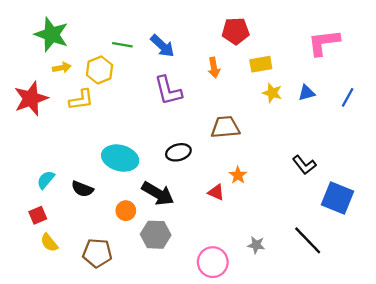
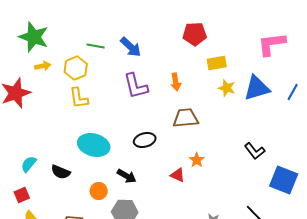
orange arrow: (214, 68) -> (176, 82), moved
blue triangle: (307, 93) -> (257, 88), size x1.8
yellow L-shape: (81, 100) -> (79, 98), moved, turned 90
black arrow: (158, 193) -> (127, 176), size x0.7

